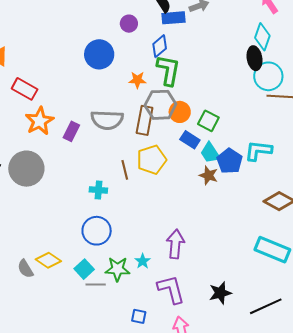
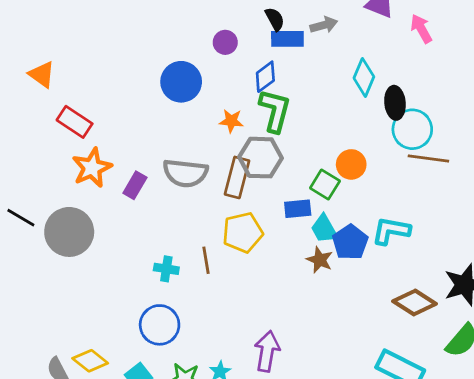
cyan diamond: (262, 37) -> (364, 77), moved
orange circle: (180, 112) -> (351, 164), moved
blue rectangle: (190, 140) -> (298, 209), turned -42
brown line: (125, 170) -> (206, 260), moved

